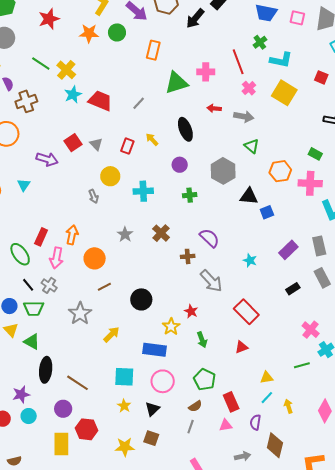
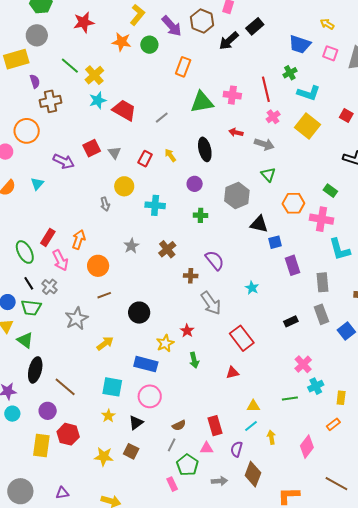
purple rectangle: (288, 250) -> (292, 265), moved, turned -72
pink arrow: (56, 258) -> (60, 260), turned -45
green pentagon: (205, 380) -> (187, 465), moved

